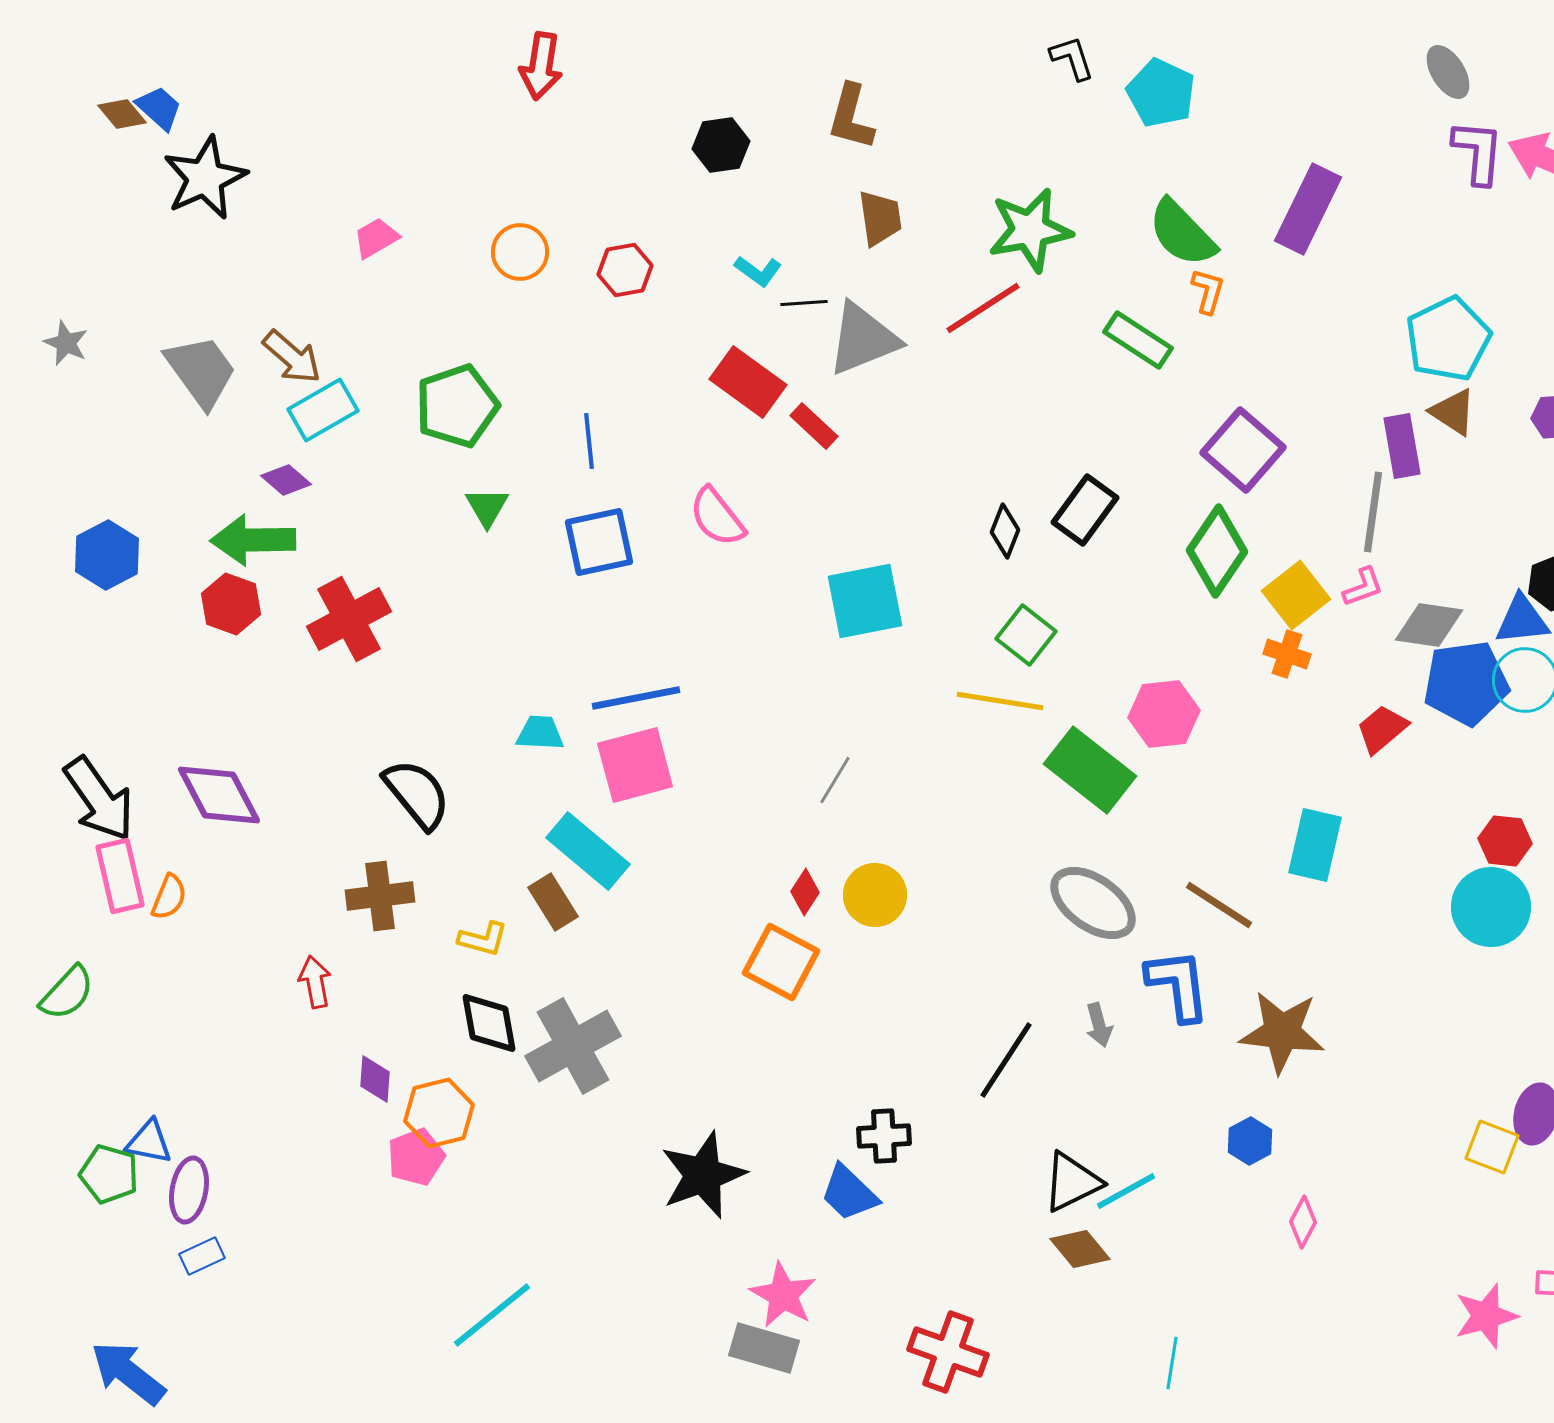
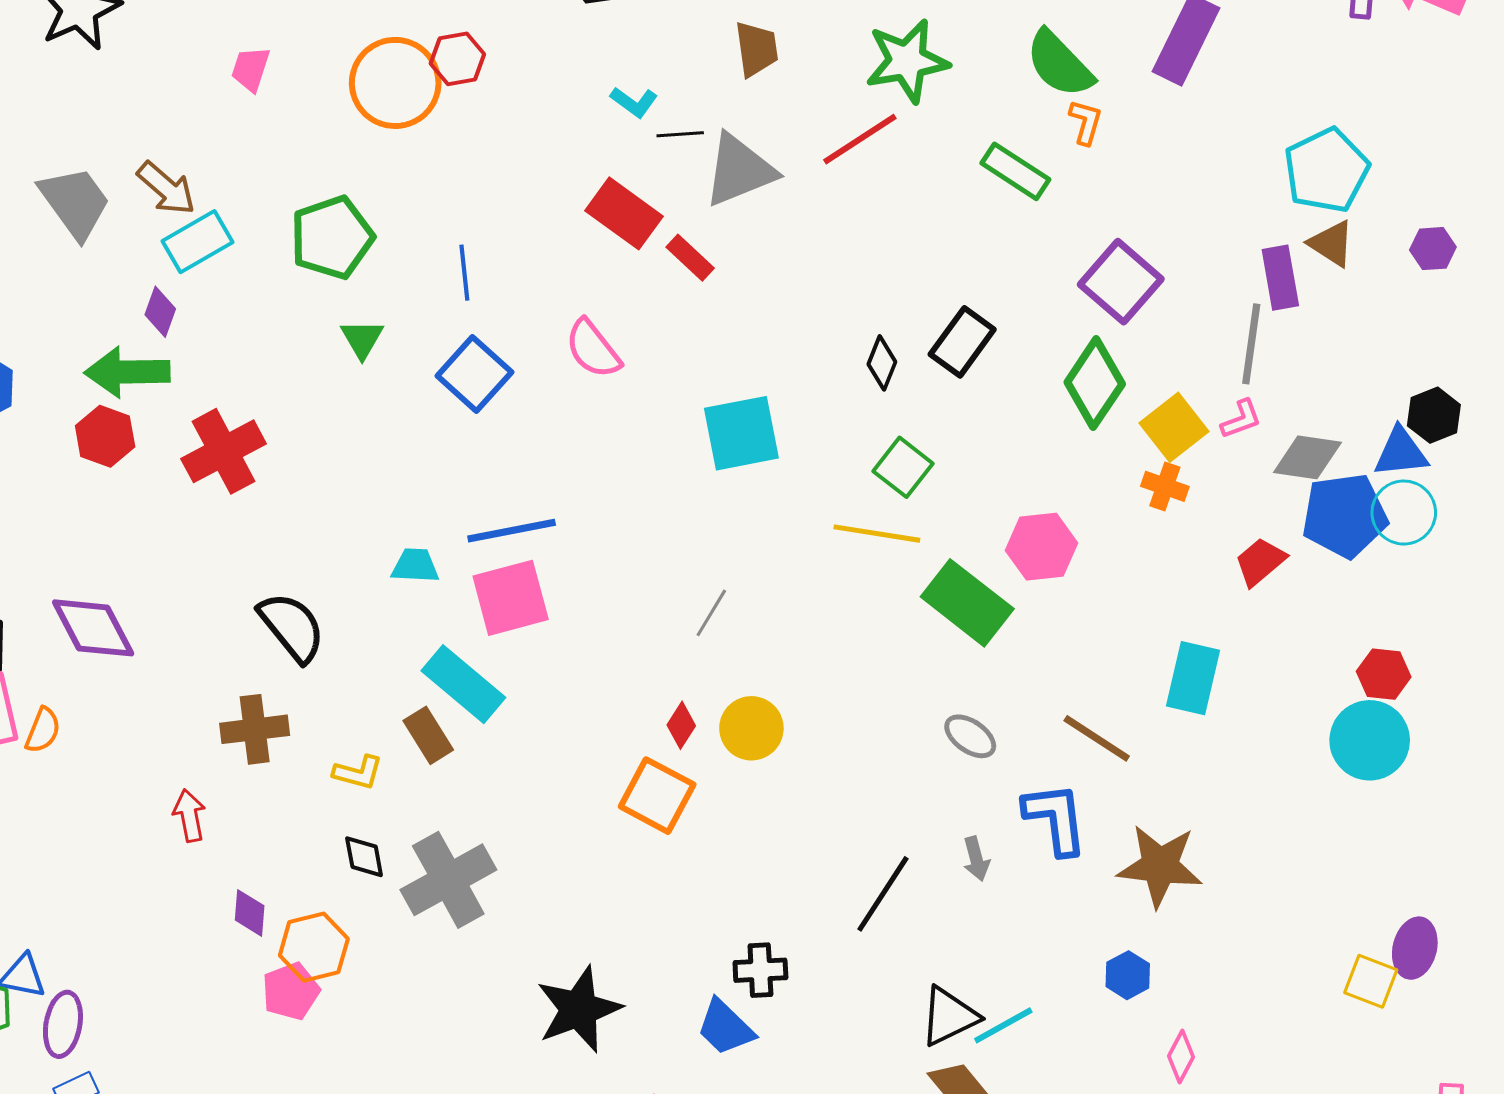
pink trapezoid: (376, 238) -> (251, 69), turned -42
orange circle: (520, 252) -> (395, 83), size x1.6
red hexagon: (625, 270) -> (457, 59), moved
purple diamond: (286, 480) -> (160, 312), turned 69
blue square: (599, 542) -> (474, 374), turned -36
gray ellipse: (1093, 903) -> (970, 736), size x0.6
black diamond: (489, 1023) -> (364, 857), size x0.7

